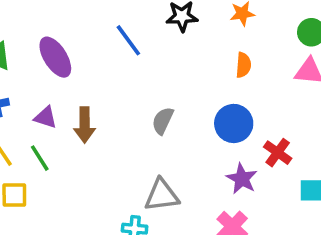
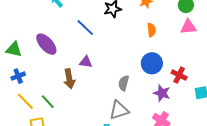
purple triangle: (46, 117) -> (86, 62), moved
gray semicircle: (163, 121) -> (124, 83), moved

